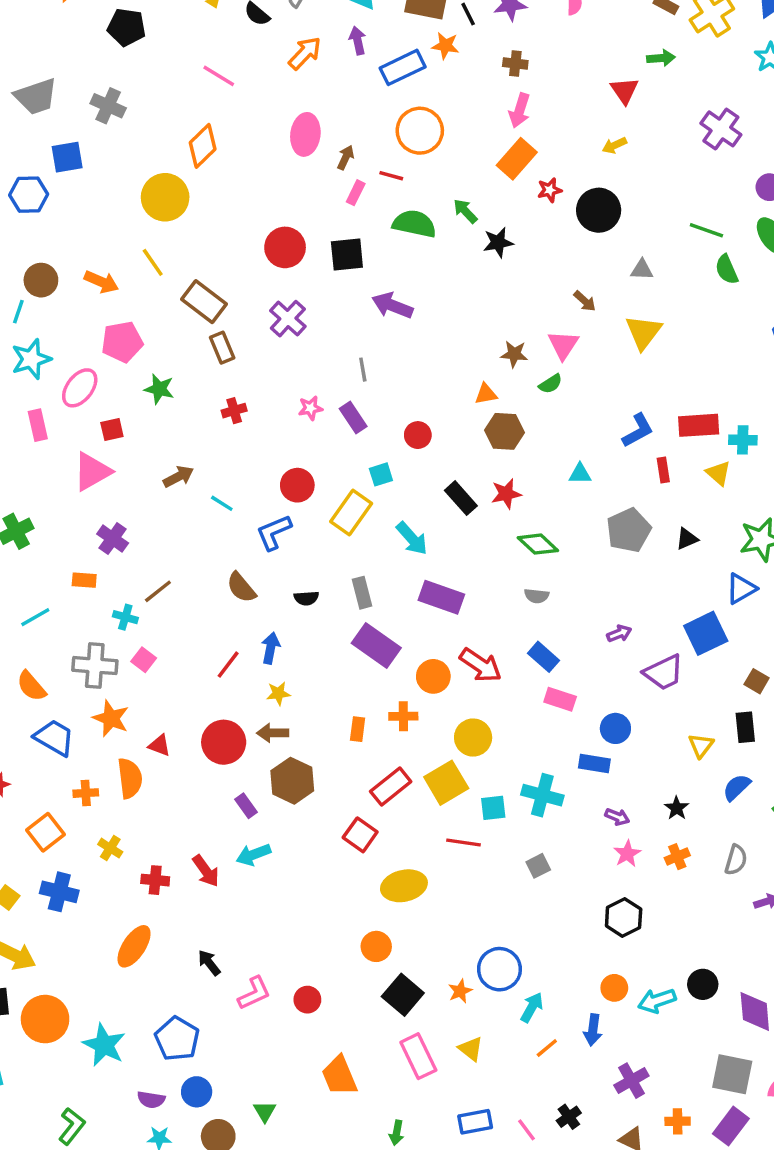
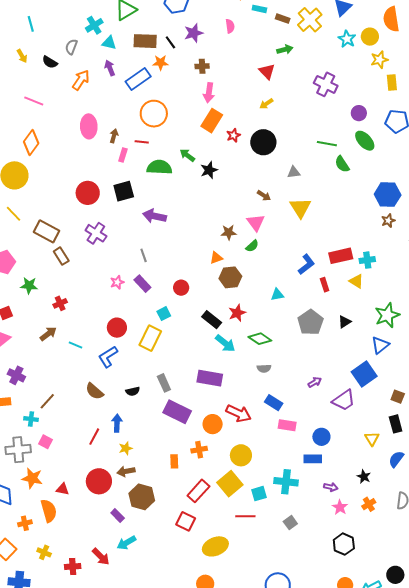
red cross: (234, 411) -> (60, 303), moved
cyan arrow: (412, 538) -> (225, 343), moved

